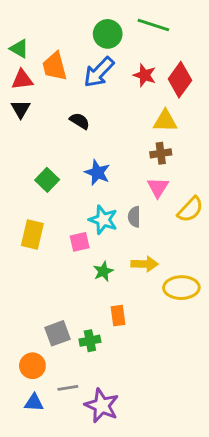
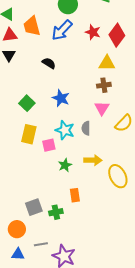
yellow rectangle: (32, 234) -> (29, 134), moved
yellow ellipse: (181, 288) -> (118, 176), turned 65

